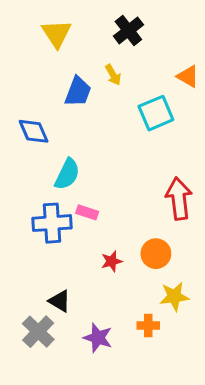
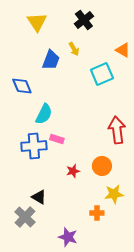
purple star: (98, 338) -> (68, 237), moved

